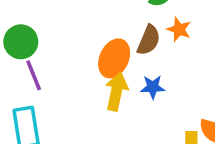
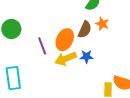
purple line: (34, 75) -> (42, 46), moved
yellow arrow: (116, 91) -> (66, 59), turned -125

